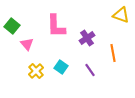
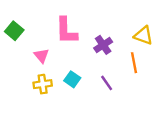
yellow triangle: (121, 15) -> (143, 35), moved
pink triangle: (27, 44) -> (41, 56), moved
yellow cross: (36, 71) -> (43, 84), turned 35

